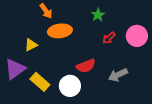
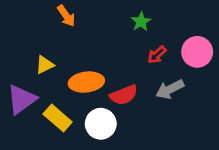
orange ellipse: (60, 31) -> (86, 82), moved
gray arrow: (118, 75) -> (170, 89), moved

